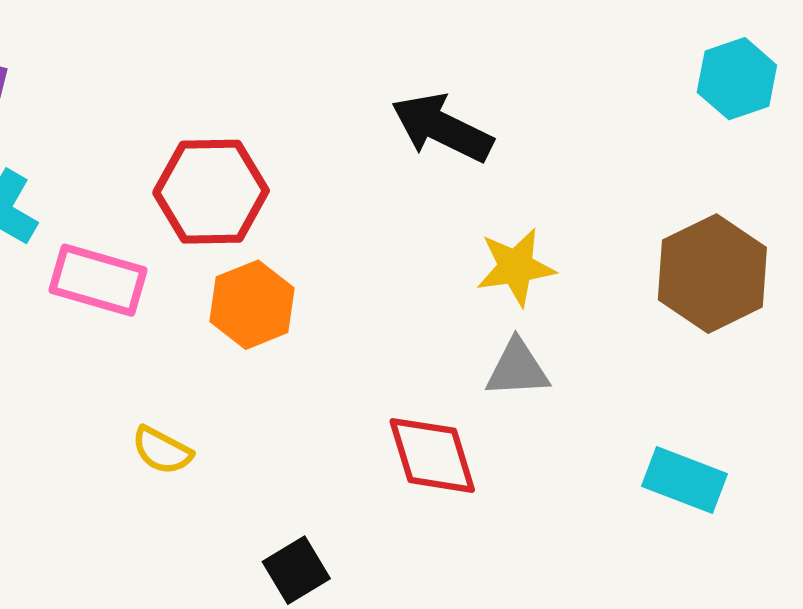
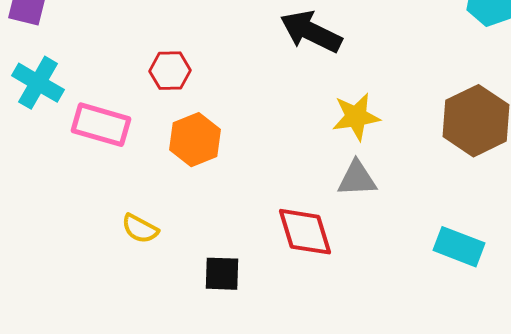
red hexagon: (211, 192) -> (170, 71), size x0.6
black square: (296, 570) -> (222, 274), moved, turned 33

